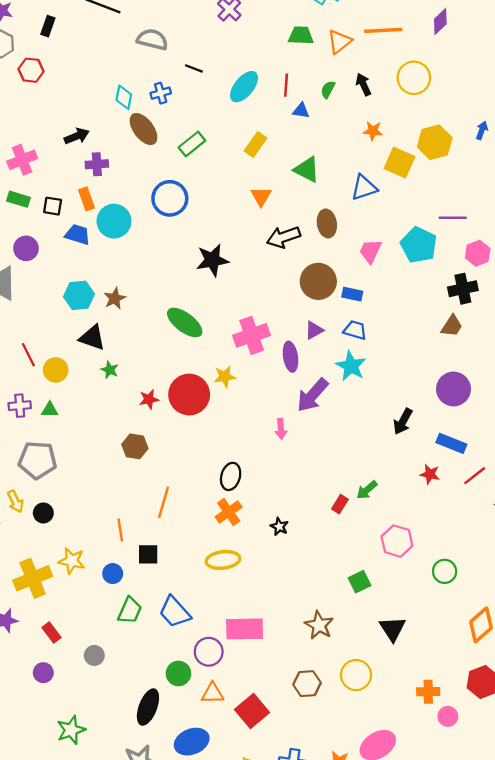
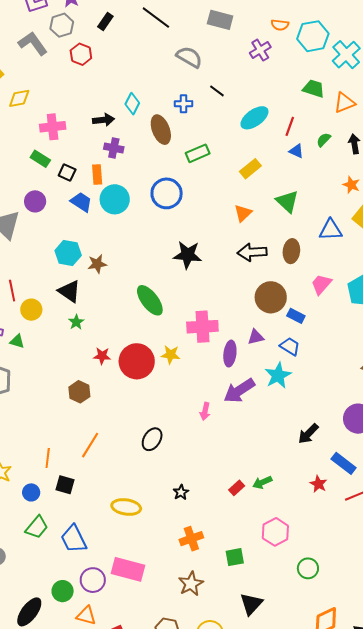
cyan diamond: (124, 97) -> (132, 104), moved
orange cross: (229, 512) -> (191, 539), moved

